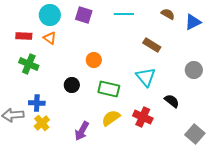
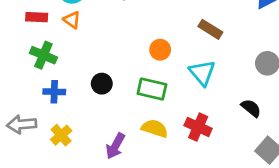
orange circle: (94, 60) -> (160, 50), moved
black semicircle: (172, 101) -> (251, 108), moved
blue cross: (37, 103) -> (54, 92), moved
yellow semicircle: (111, 118) -> (155, 128), turned 54

